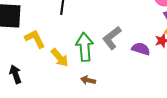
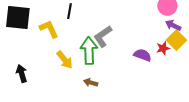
gray L-shape: (112, 38) -> (103, 36), moved
yellow L-shape: (35, 39) -> (49, 29), moved

